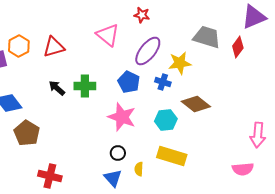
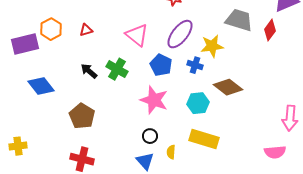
pink triangle: (108, 35) -> (137, 35), moved
red triangle: (54, 47) -> (86, 30), size x0.6
green cross: (85, 86) -> (117, 69), turned 30
brown pentagon: (27, 133) -> (82, 116), moved

